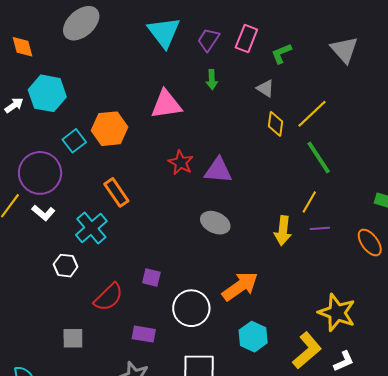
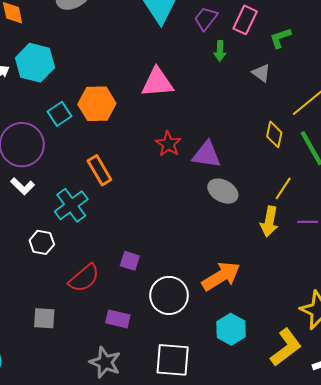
green arrow: (212, 80) -> (220, 51), moved
yellow diamond: (276, 124) -> (274, 134), moved
yellow line: (309, 202) -> (283, 188), moved
gray ellipse: (215, 223) -> (223, 191), moved

